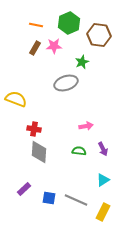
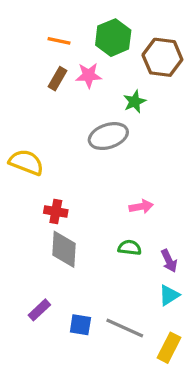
purple arrow: (103, 149) -> (169, 261), moved

